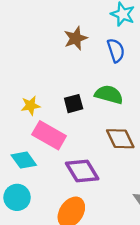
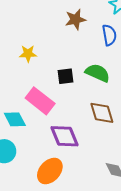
yellow star: (31, 106) -> (28, 54), moved

